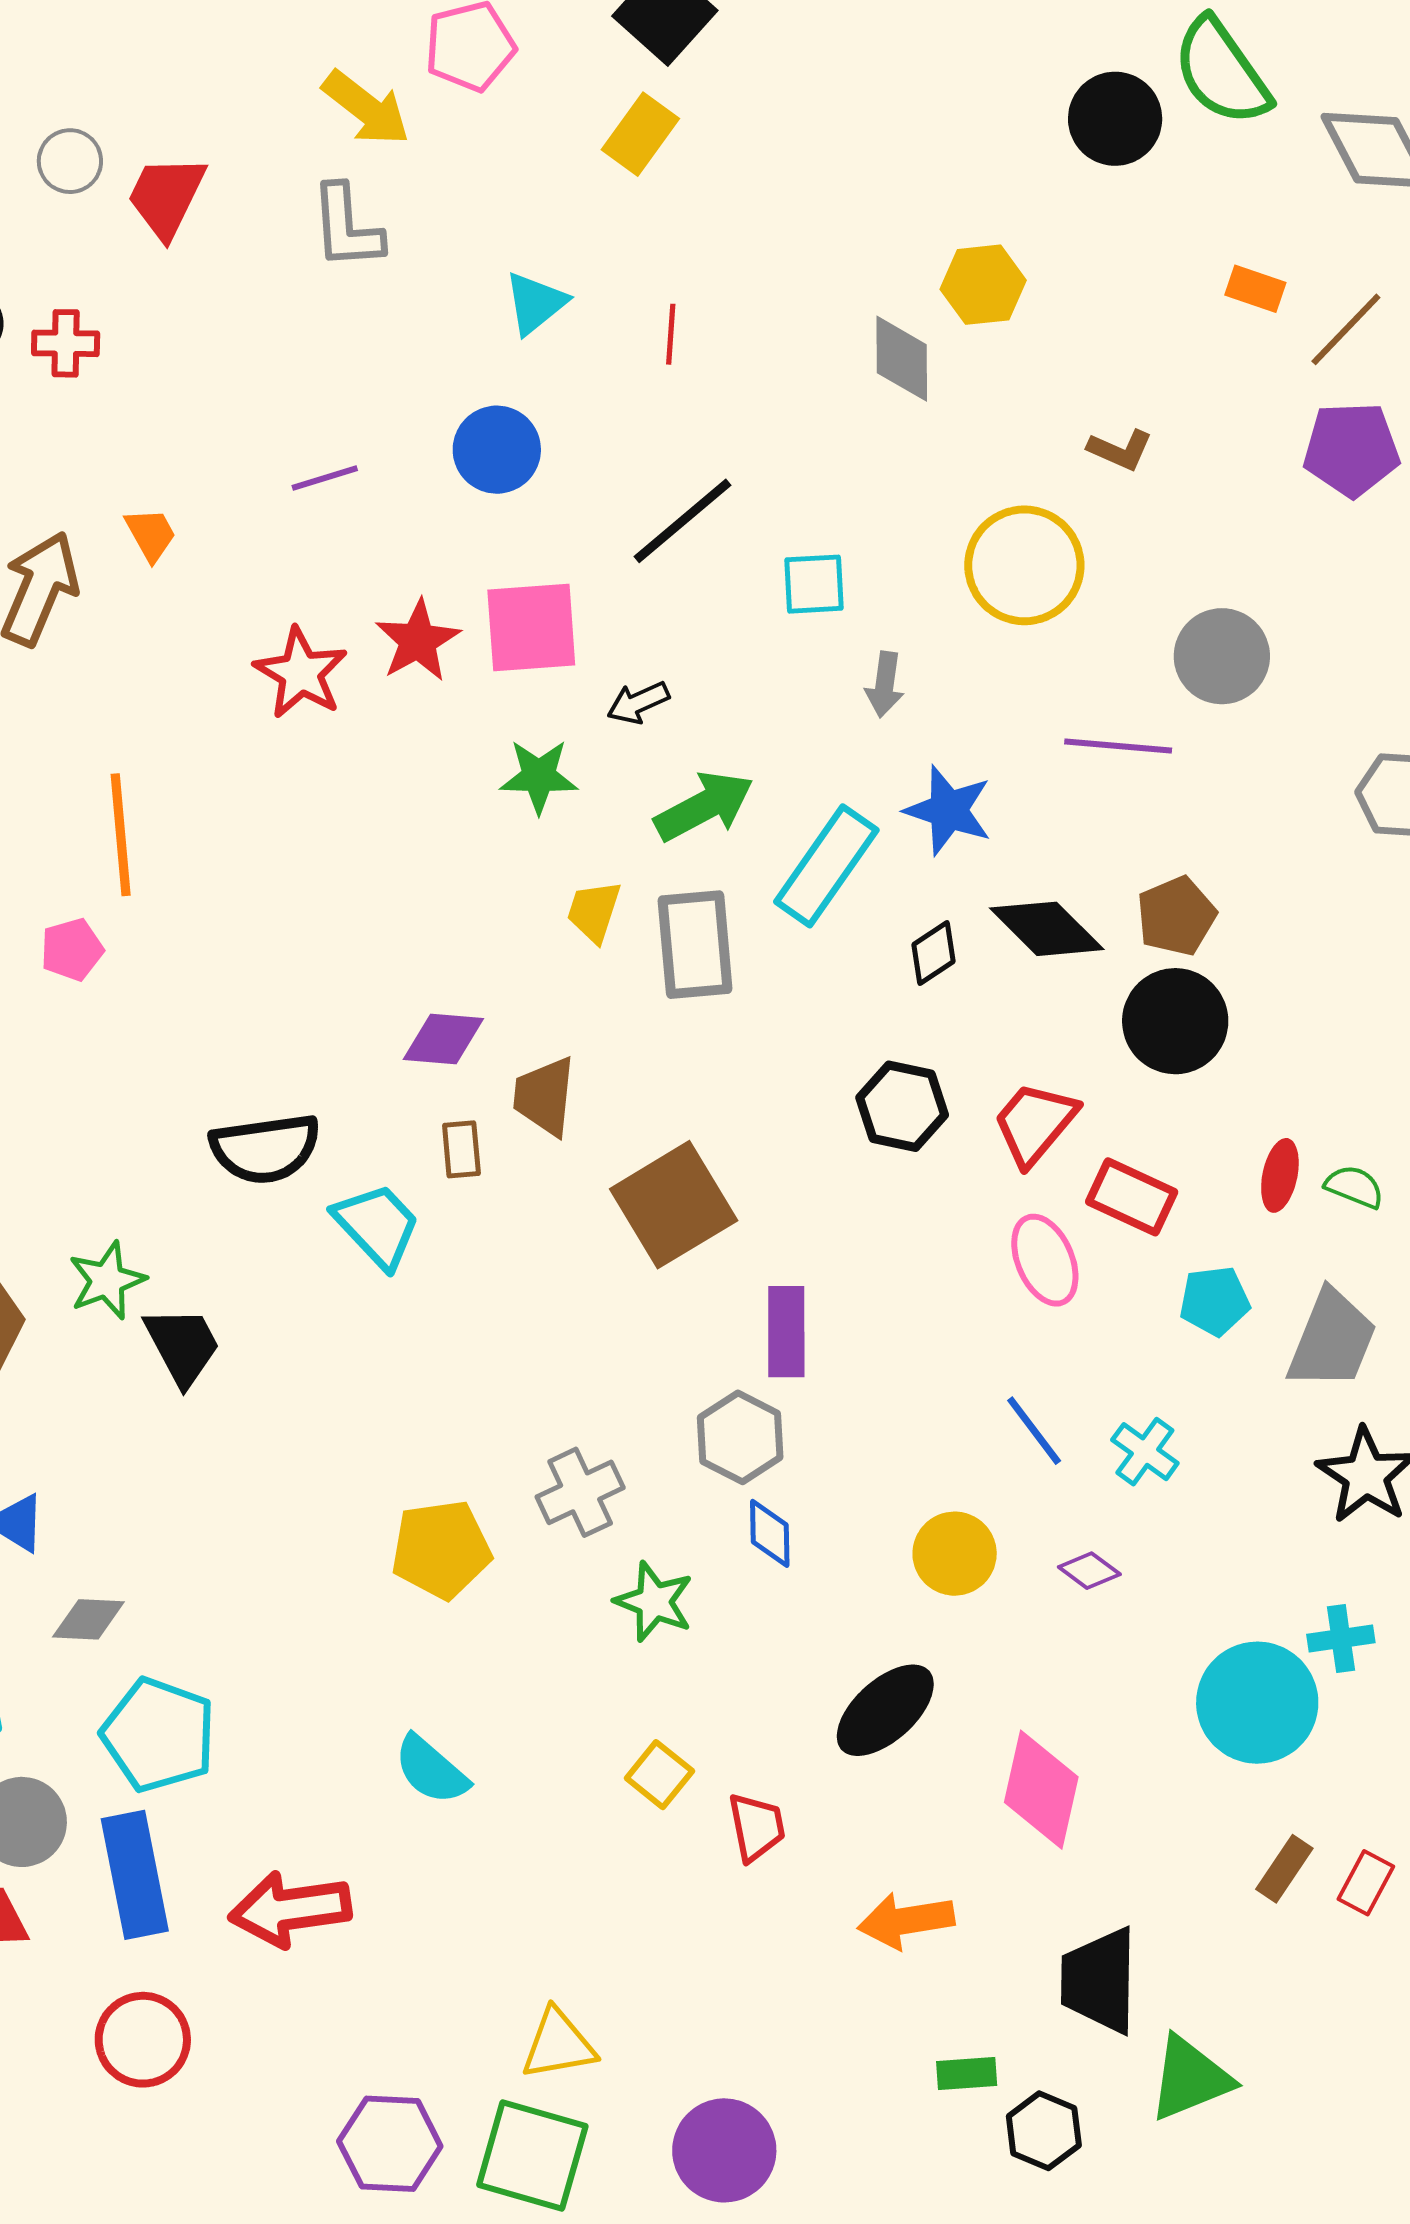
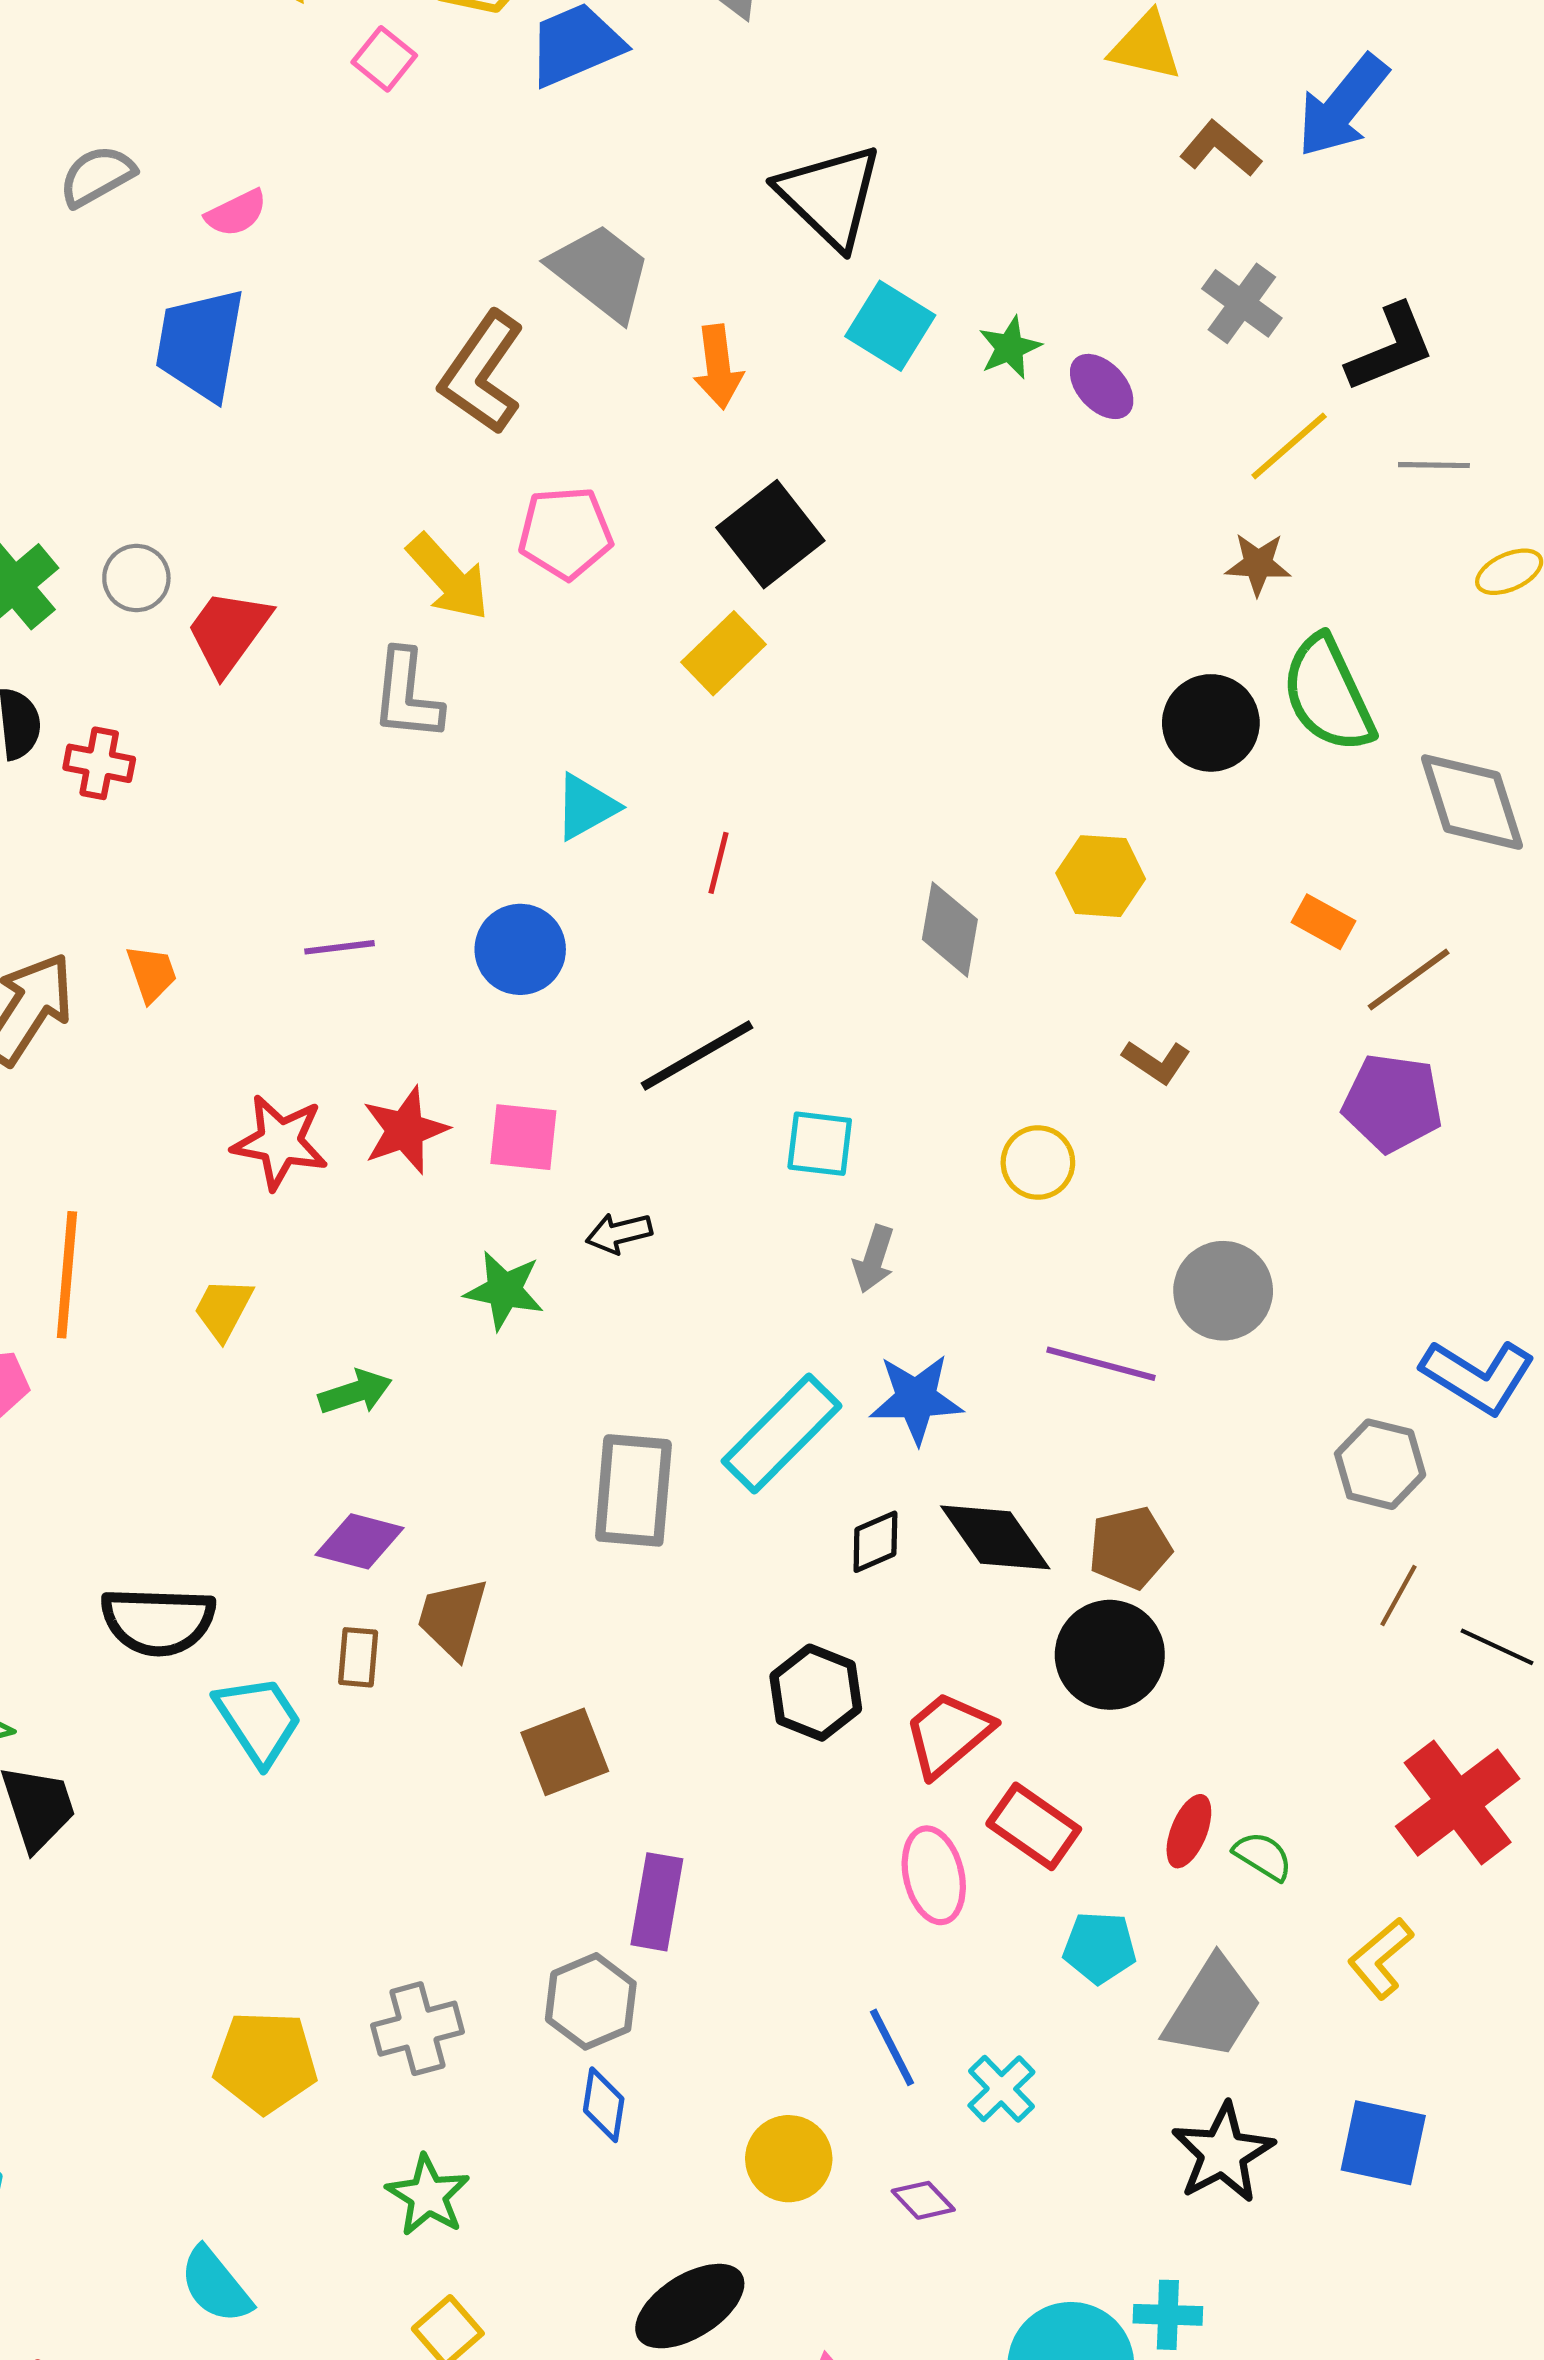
yellow hexagon: (983, 285) -> (1101, 876), moved
yellow circle: (1024, 565) -> (1038, 1162), size x0.6
pink square: (531, 627) -> (523, 1137), size x0.7
red star: (301, 673) -> (280, 1142), turned -30
green arrow: (704, 806) -> (355, 1392), moved, size x0.7
blue star: (948, 810) -> (916, 1399), turned -30
yellow trapezoid: (594, 911) -> (223, 1309), moved
brown square: (674, 1205) -> (565, 1752), size x0.7
green star: (654, 1602) -> (428, 2195), moved

